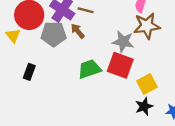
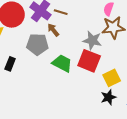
gray pentagon: (54, 34) -> (37, 44), moved
green trapezoid: (89, 69) -> (62, 63), turned 45

